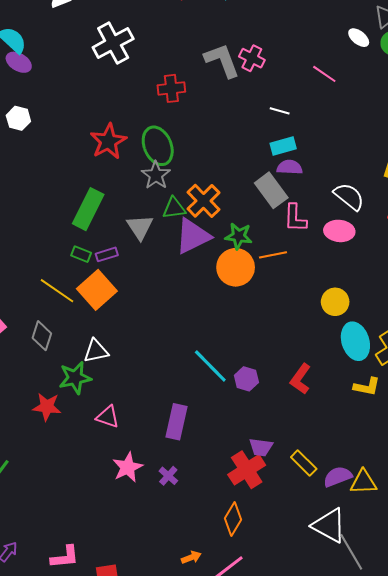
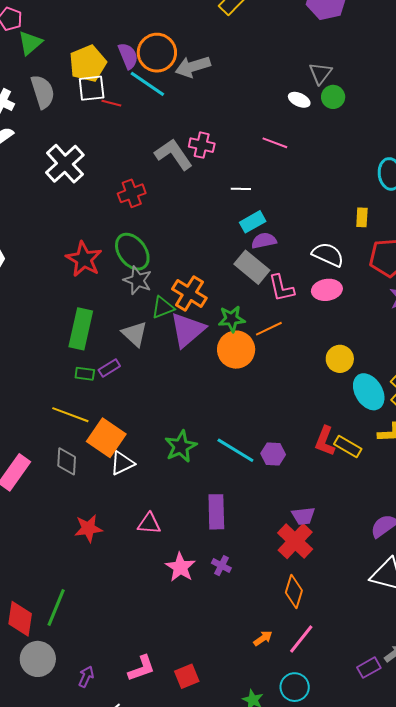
orange square: (97, 290) -> (106, 438), moved
green star: (75, 378) -> (181, 446), moved
yellow rectangle: (304, 463) -> (348, 447), moved

